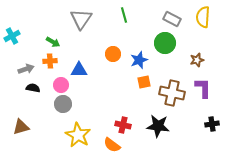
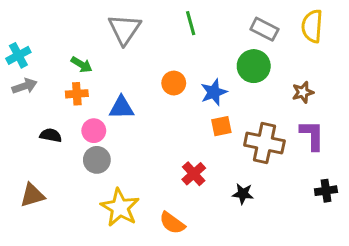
gray arrow: (26, 69) -> (25, 86), moved
red cross: (123, 125) -> (194, 174), moved, turned 35
black star: (158, 126) -> (243, 194), size x0.6

